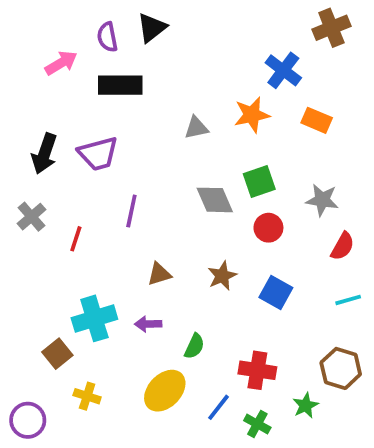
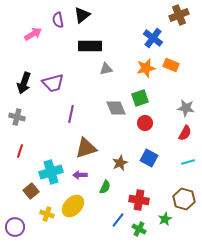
black rectangle: (120, 85) -> (90, 46), moved
orange star: (252, 115) -> (146, 68), moved
gray star: (322, 200) -> (186, 108), moved
gray cross: (31, 217) -> (17, 117), turned -35
red line: (76, 239) -> (20, 151), moved
brown triangle: (159, 274) -> (86, 148), size x1.6
brown star: (222, 276) -> (120, 163), moved
yellow ellipse: (165, 391) -> (73, 206), moved

